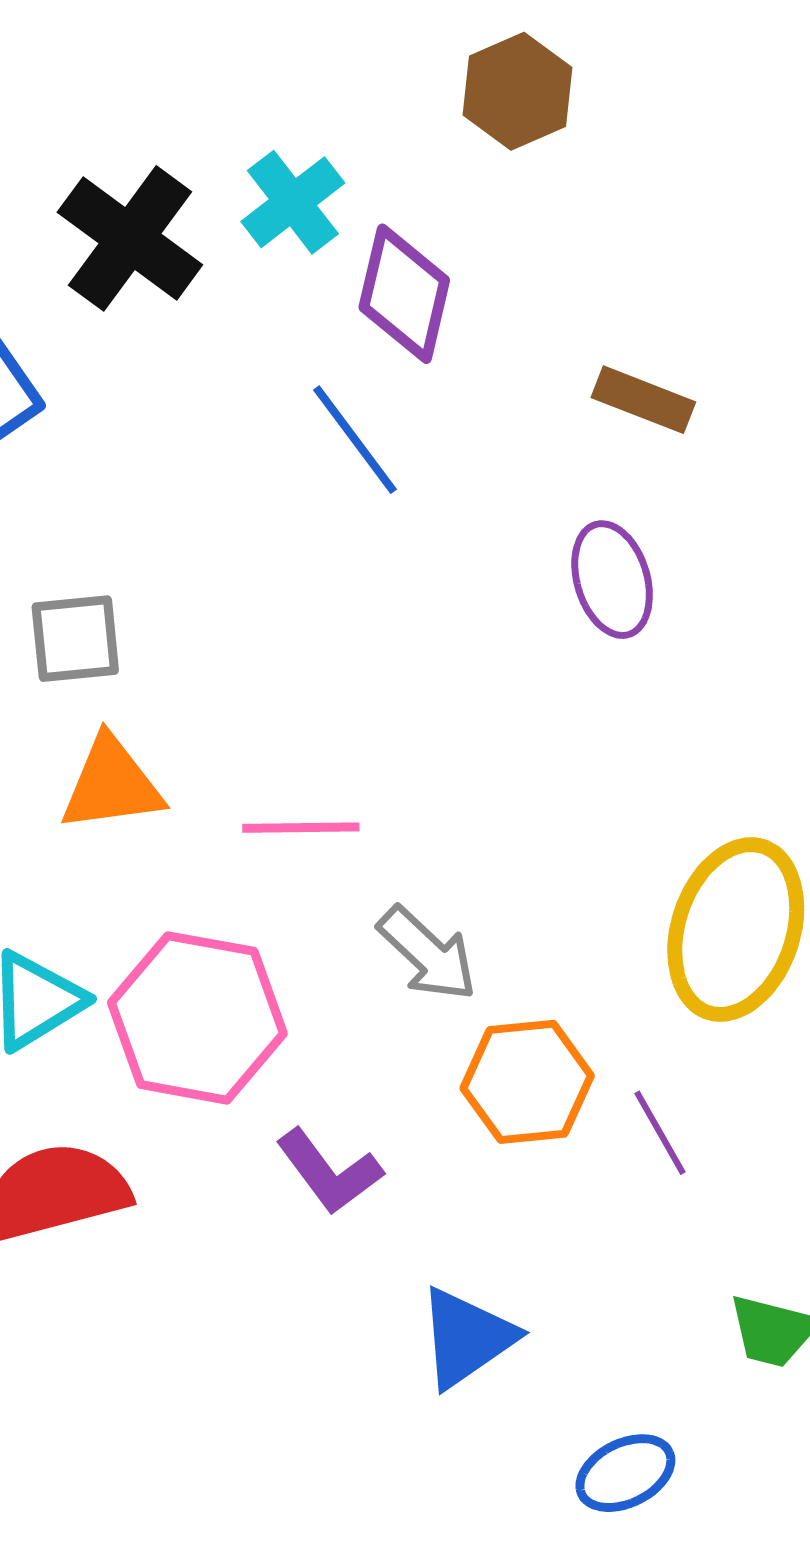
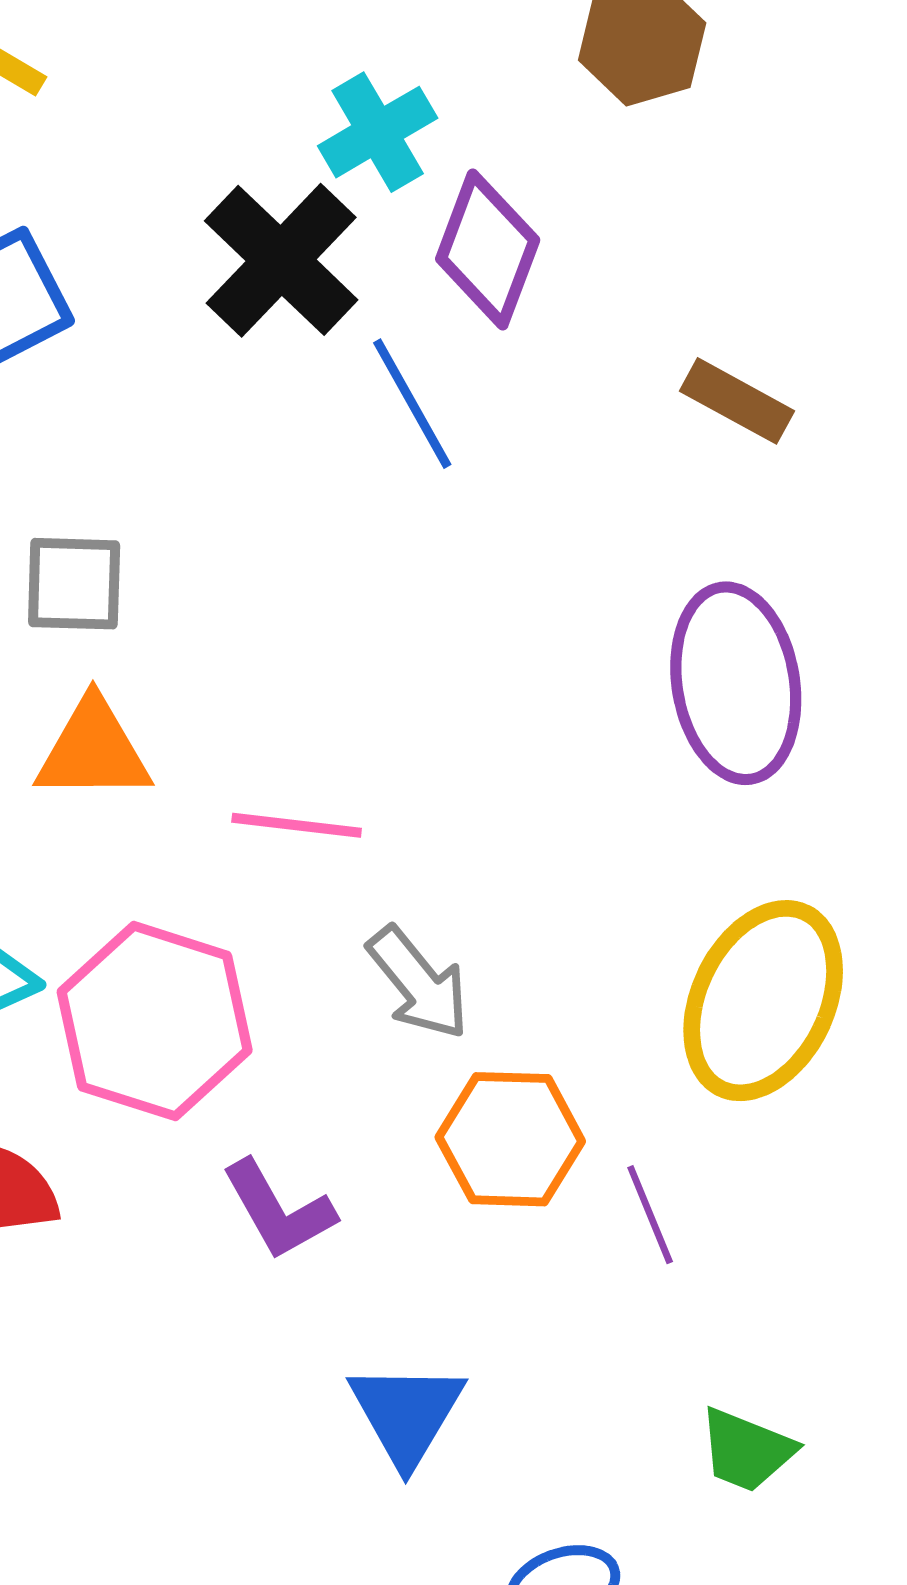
black cross: (130, 238) -> (281, 260), moved
purple ellipse: (612, 580) -> (736, 683), moved, size x1.5
blue triangle: (467, 1338) -> (407, 1414), turned -32

